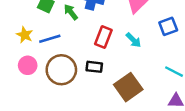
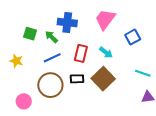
blue line: (50, 39) -> (52, 58), moved
pink circle: (28, 65) -> (24, 101), moved
brown square: (128, 87) -> (103, 79), moved

